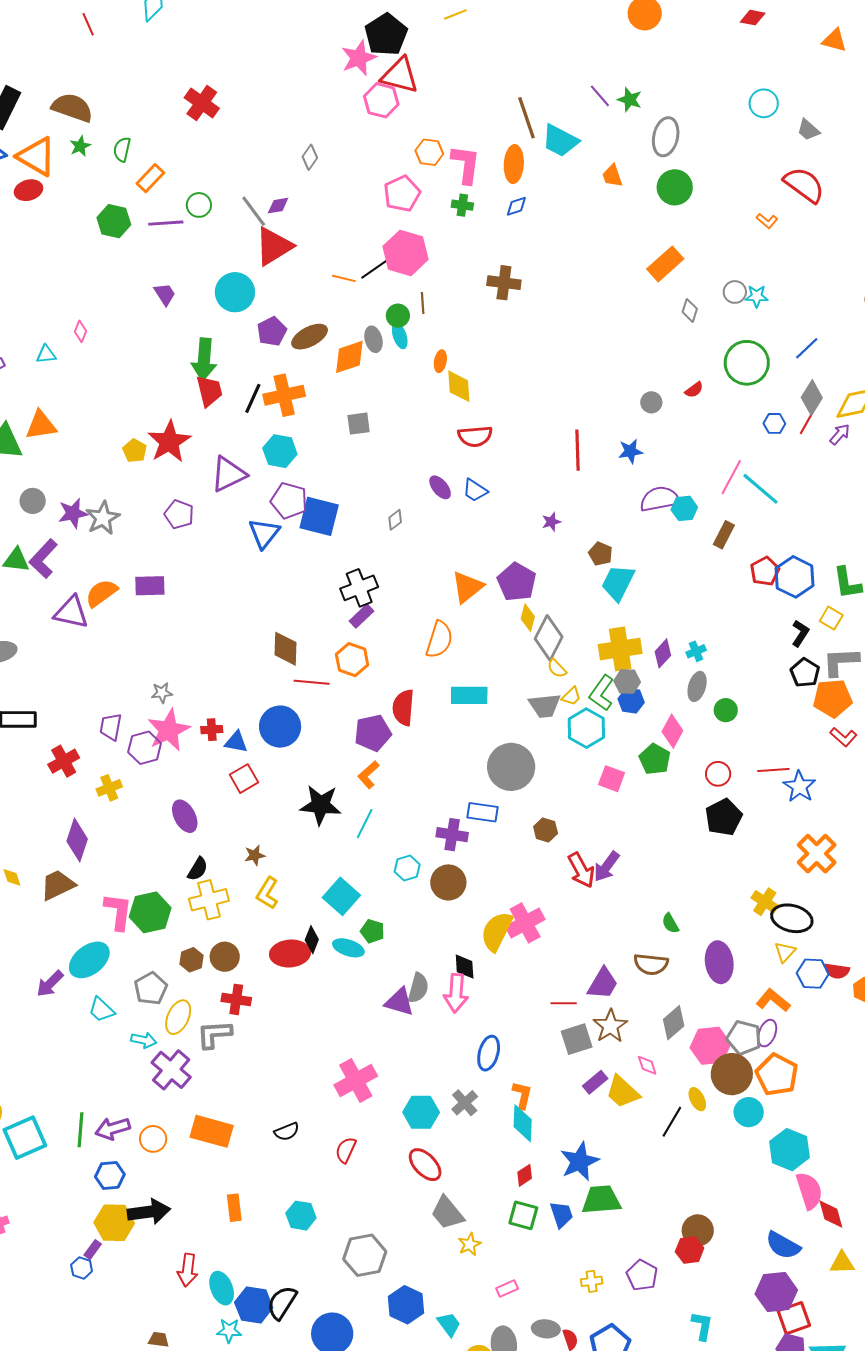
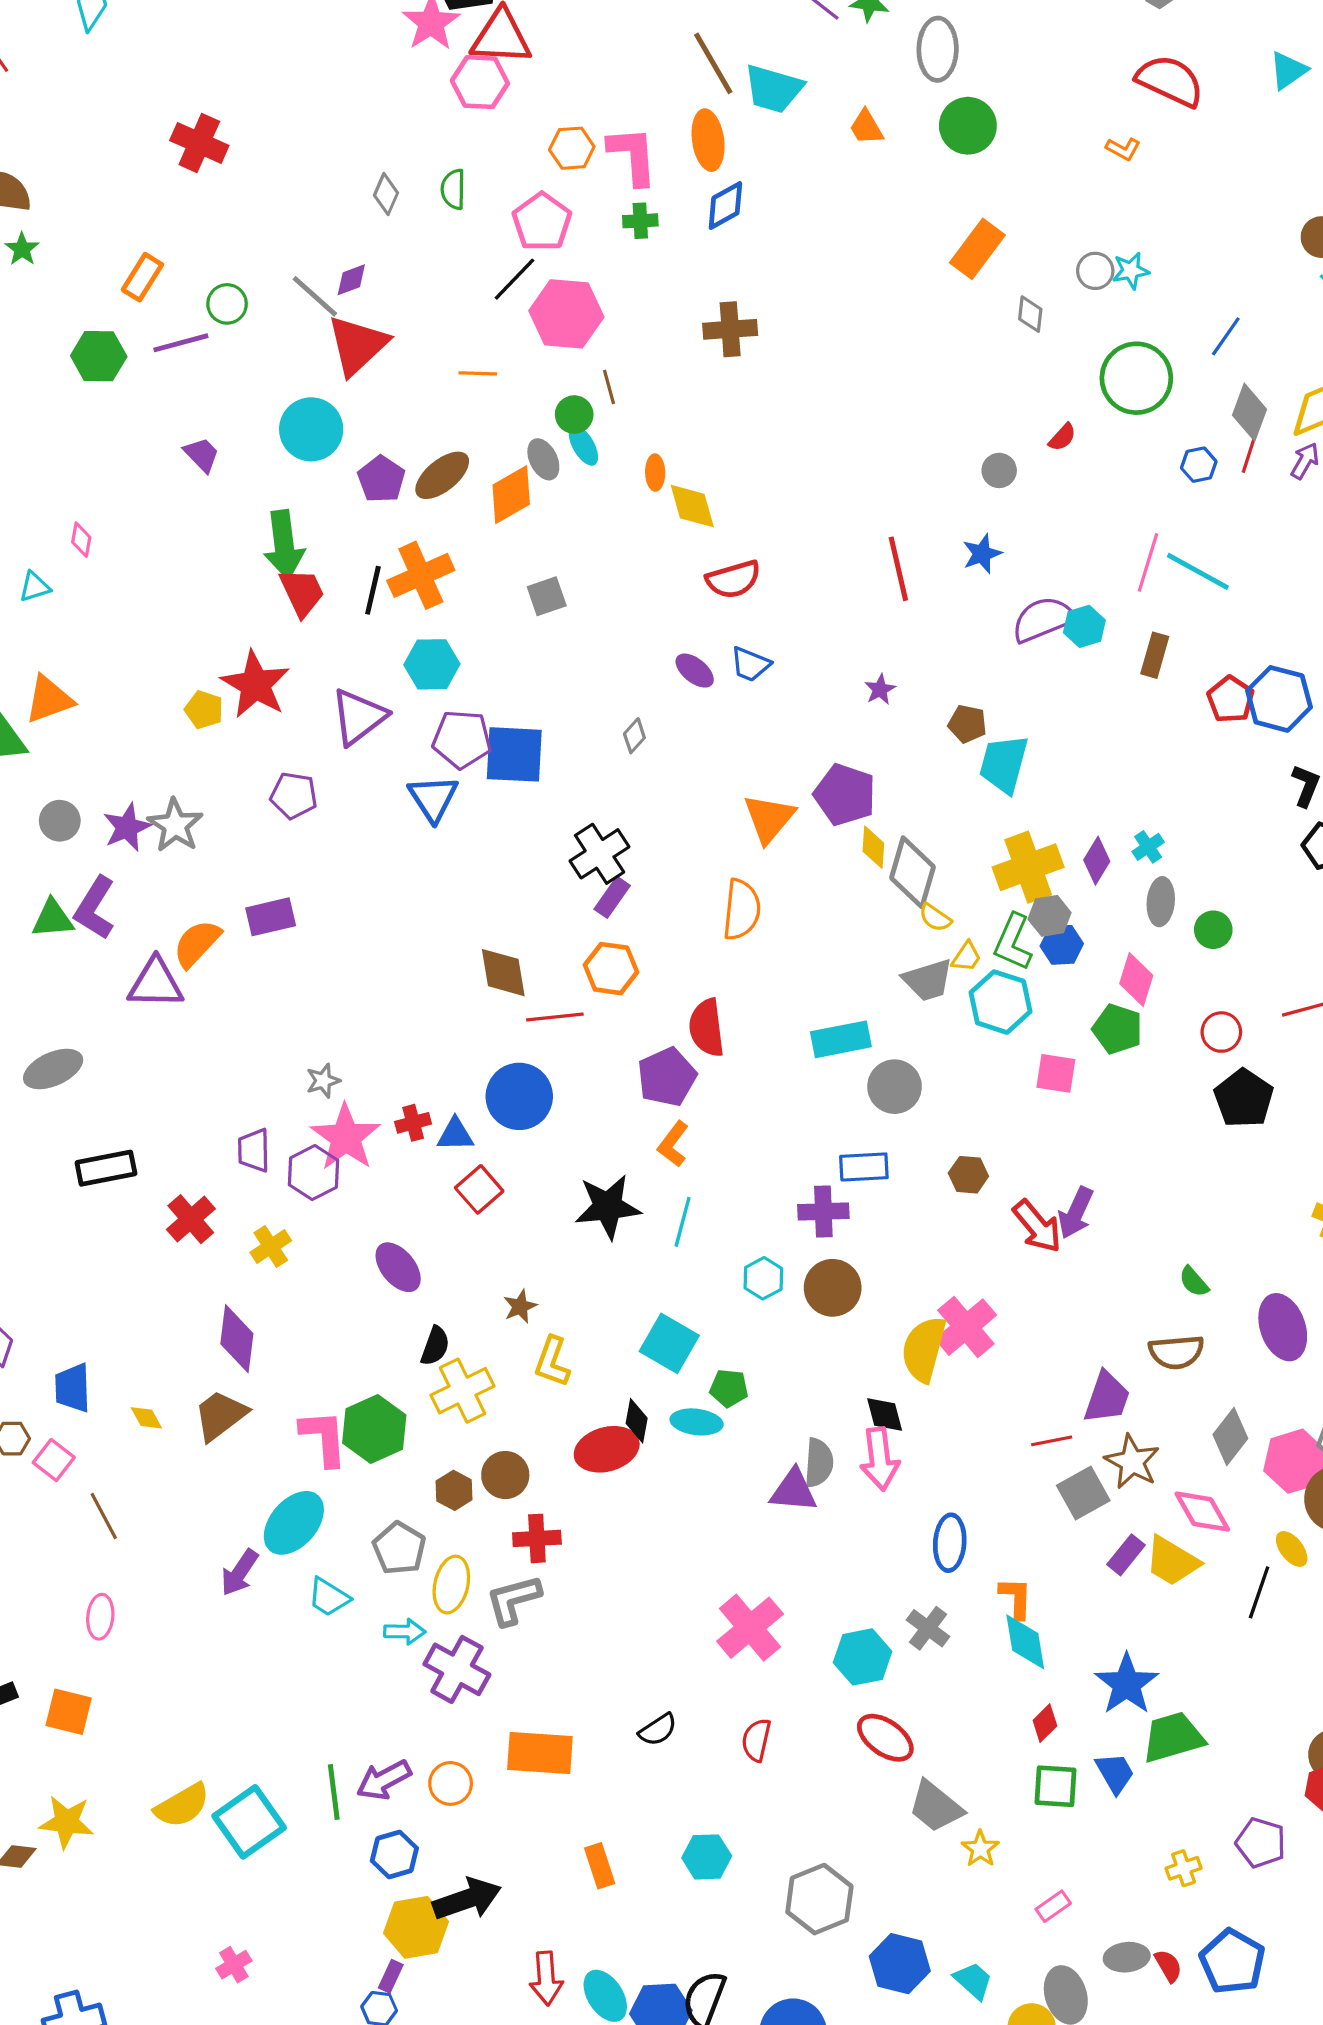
green semicircle: (122, 149) -> (453, 189), moved
blue diamond: (516, 206) -> (725, 205), size x1.4
black line: (376, 268) -> (514, 279), moved
cyan rectangle: (469, 695) -> (841, 1039), moved
gray circle: (511, 767) -> (895, 1087), size x0.7
pink diamond: (647, 1065) -> (1202, 1512), size x1.6

